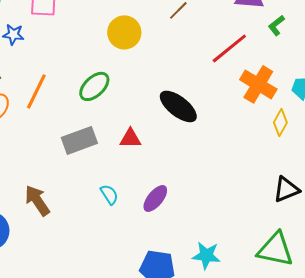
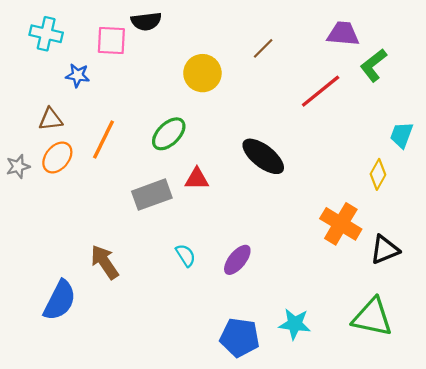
green L-shape: (276, 25) -> (373, 65), size x1.4
orange cross: (258, 84) -> (341, 224), moved
red triangle: (130, 138) -> (197, 179), moved

